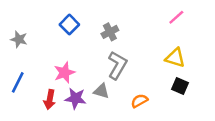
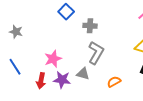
blue square: (69, 25) -> (66, 12), moved
gray cross: (110, 32) -> (90, 26), turned 32
blue line: (18, 82) -> (15, 67), turned -60

